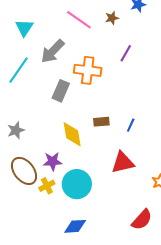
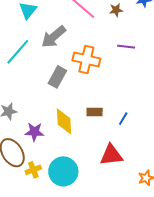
purple line: (126, 53) -> (126, 47), turned 60
purple star: (53, 161) -> (34, 132), moved

